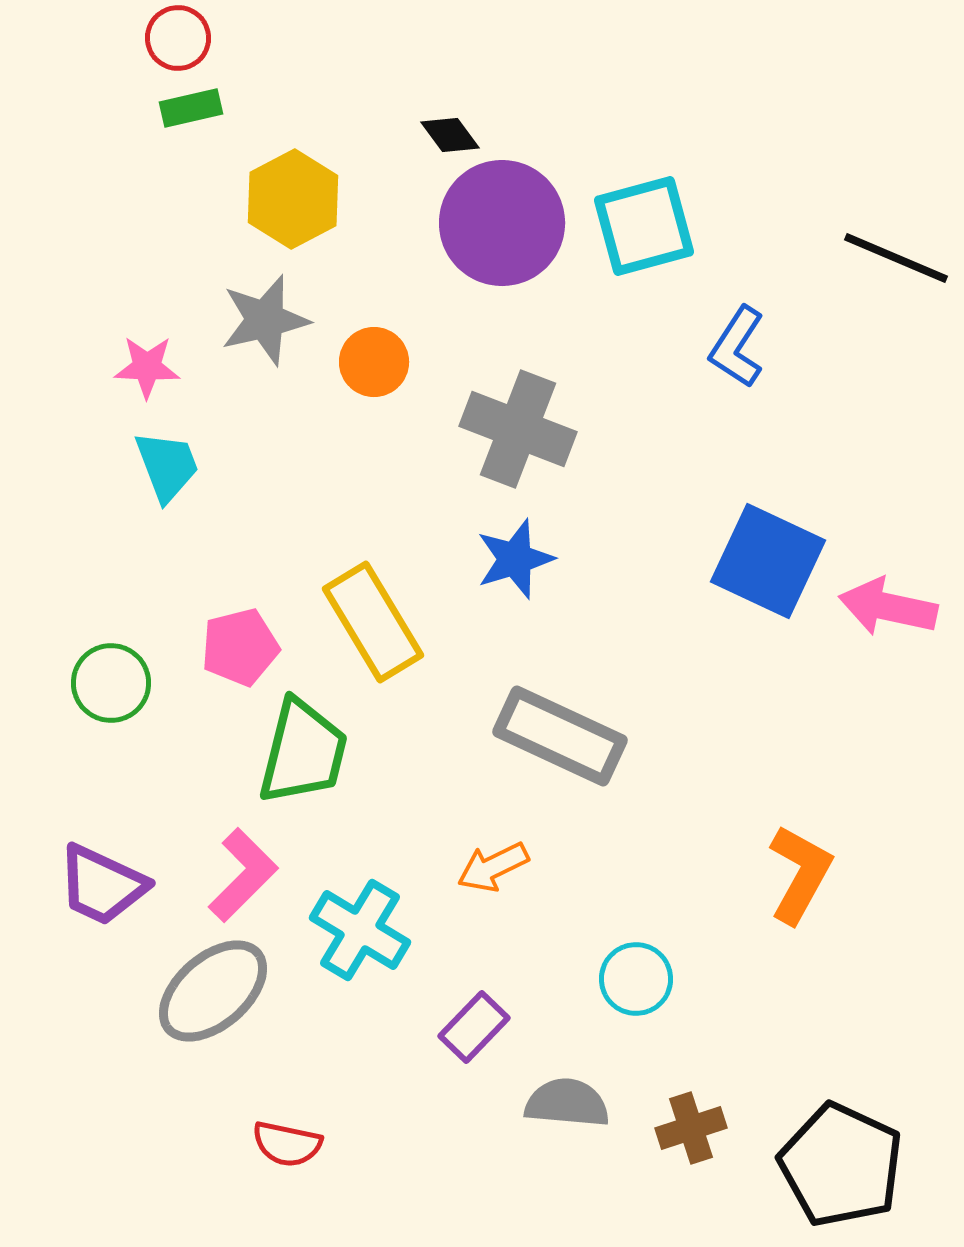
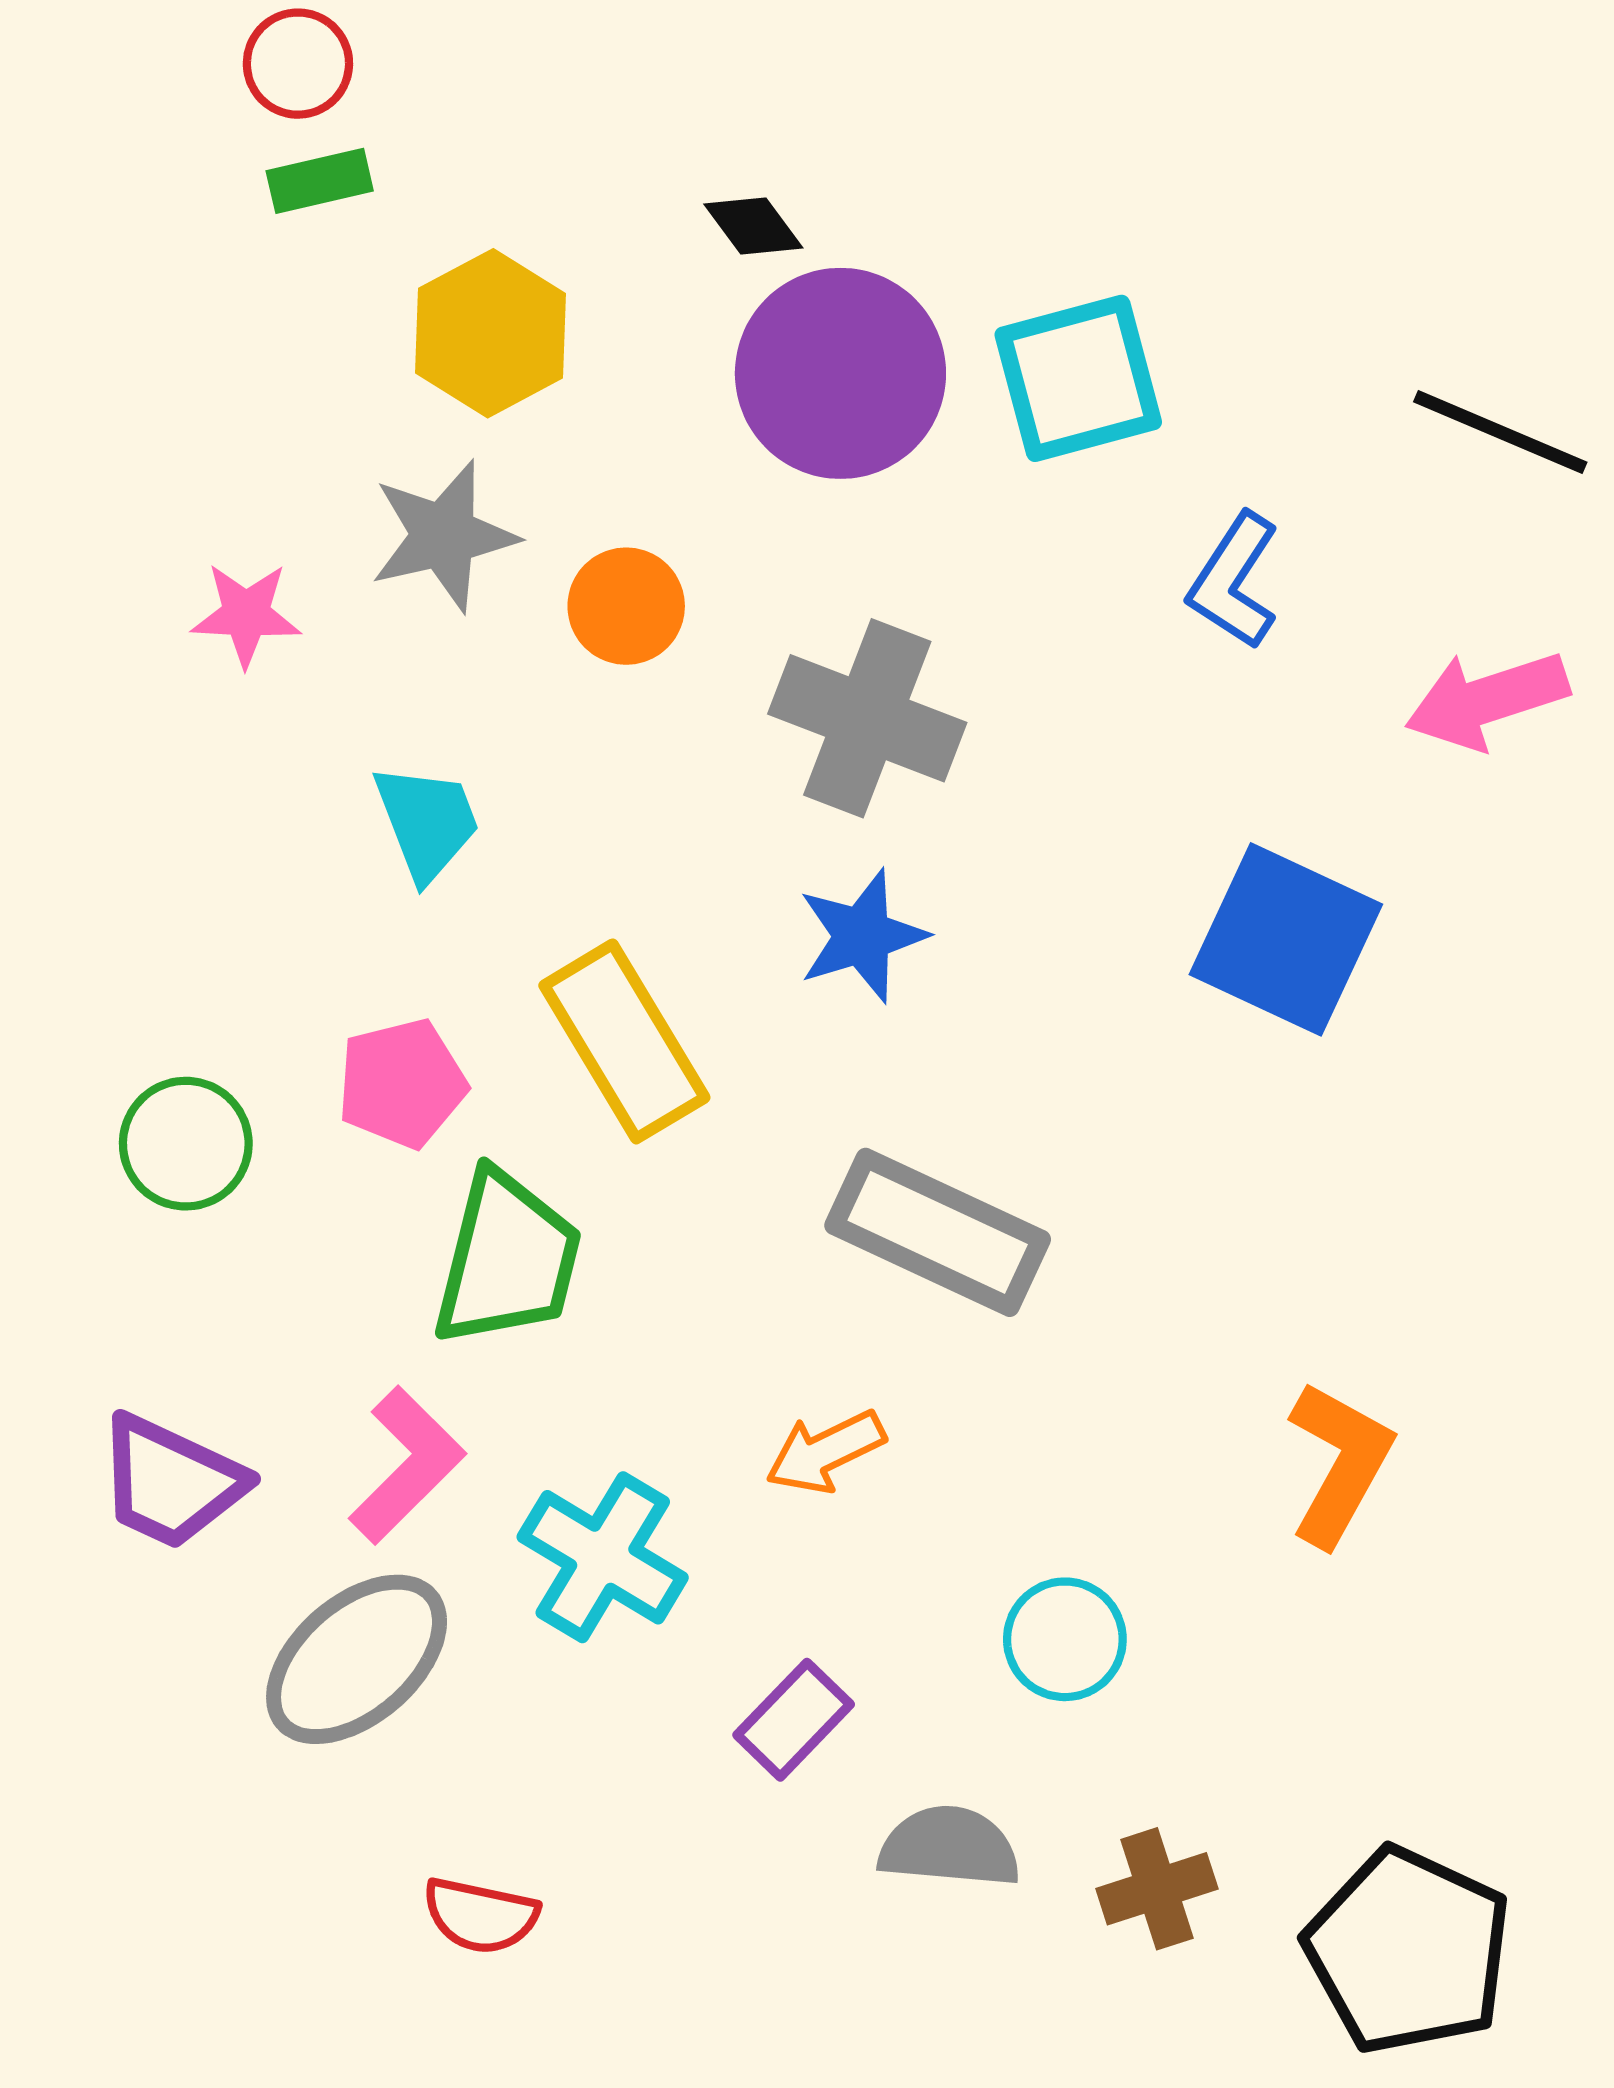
cyan trapezoid: (167, 466) -> (427, 822), moved
pink arrow: (888, 607) -> (1487, 700), moved, turned -30

